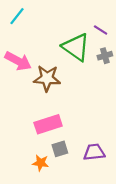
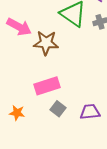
gray square: (60, 149) -> (58, 109), turned -35
orange star: (41, 163) -> (17, 113), moved

